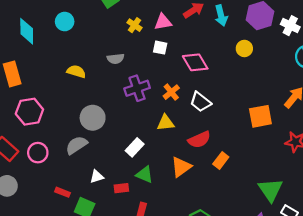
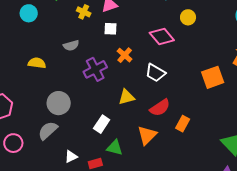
cyan circle: (65, 22) -> (29, 13), moved
pink diamond: (195, 62) -> (162, 36), moved
orange cross: (171, 92) -> (125, 55), moved

